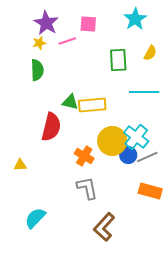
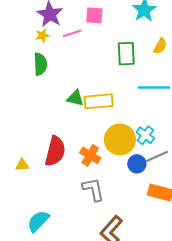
red semicircle: (51, 127) -> (55, 151), moved
cyan cross: (136, 137) -> (145, 135), size x0.7
blue circle: (128, 155) -> (137, 164), moved

